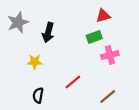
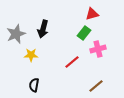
gray star: (18, 22) -> (16, 34), moved
green rectangle: (94, 37) -> (84, 33), turned -32
red line: (73, 82) -> (72, 62), moved

